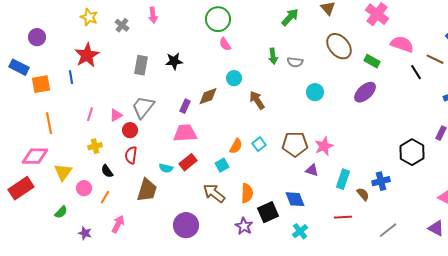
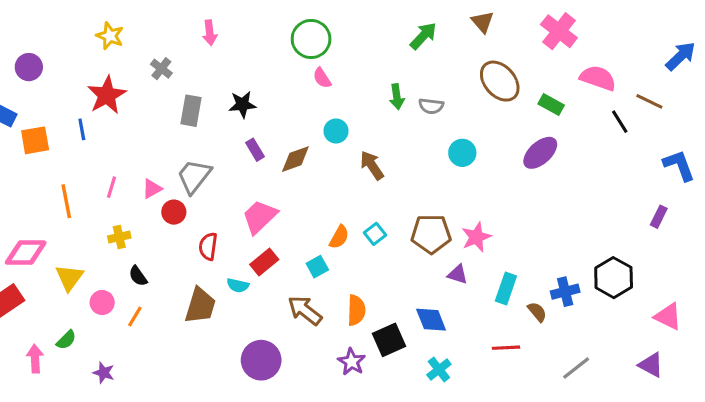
gray cross: (122, 25) -> (161, 69), moved
purple rectangle: (185, 106) -> (255, 150), moved, turned -56
orange line: (49, 123) -> (66, 201), moved
pink trapezoid: (185, 133) -> (260, 217), turned -40
black hexagon: (412, 152) -> (614, 278), moved
red semicircle: (131, 155) -> (208, 246), moved
cyan semicircle: (166, 168) -> (238, 285), moved
pink arrow: (118, 224) -> (35, 359), moved, turned -30

